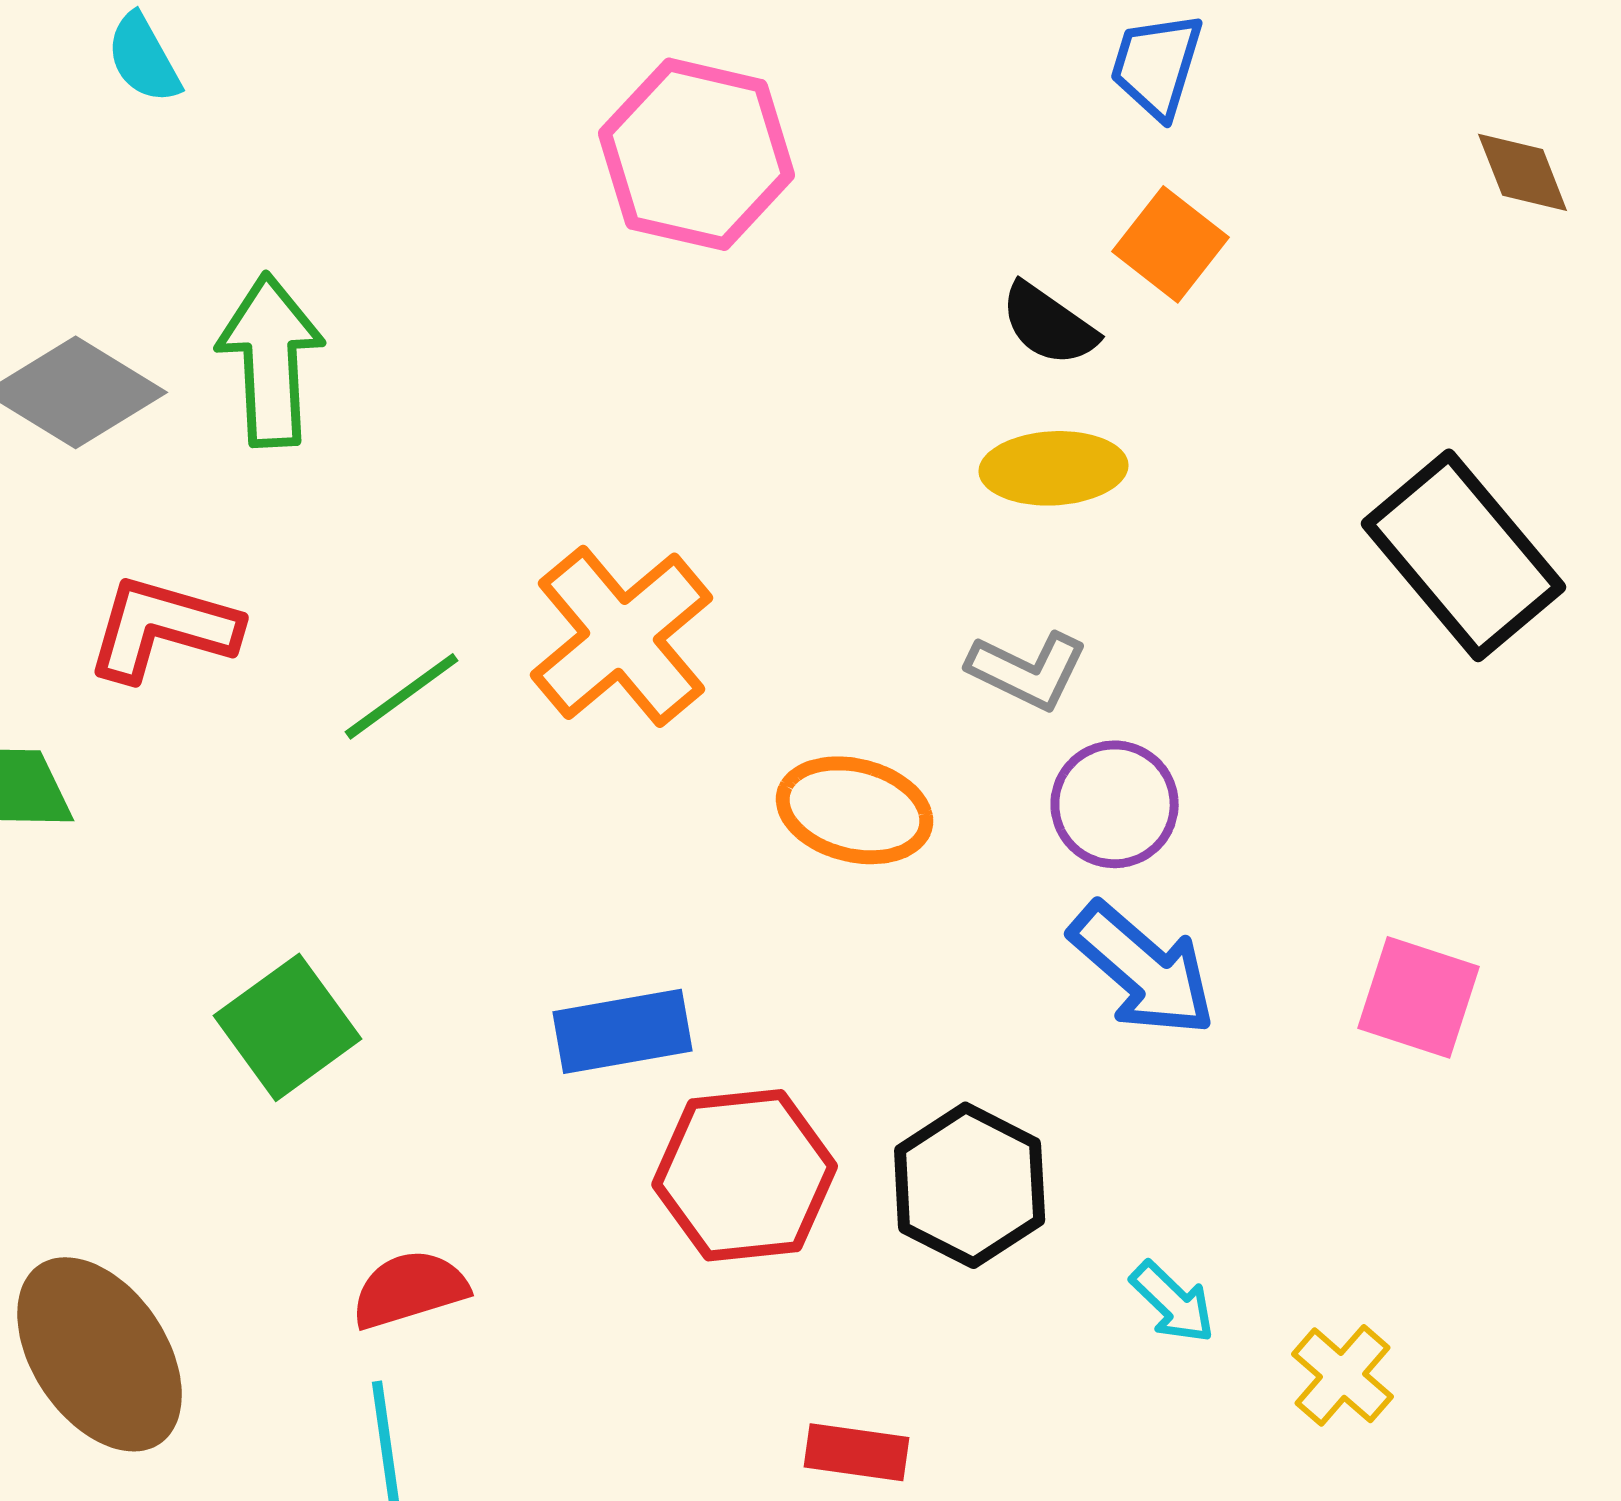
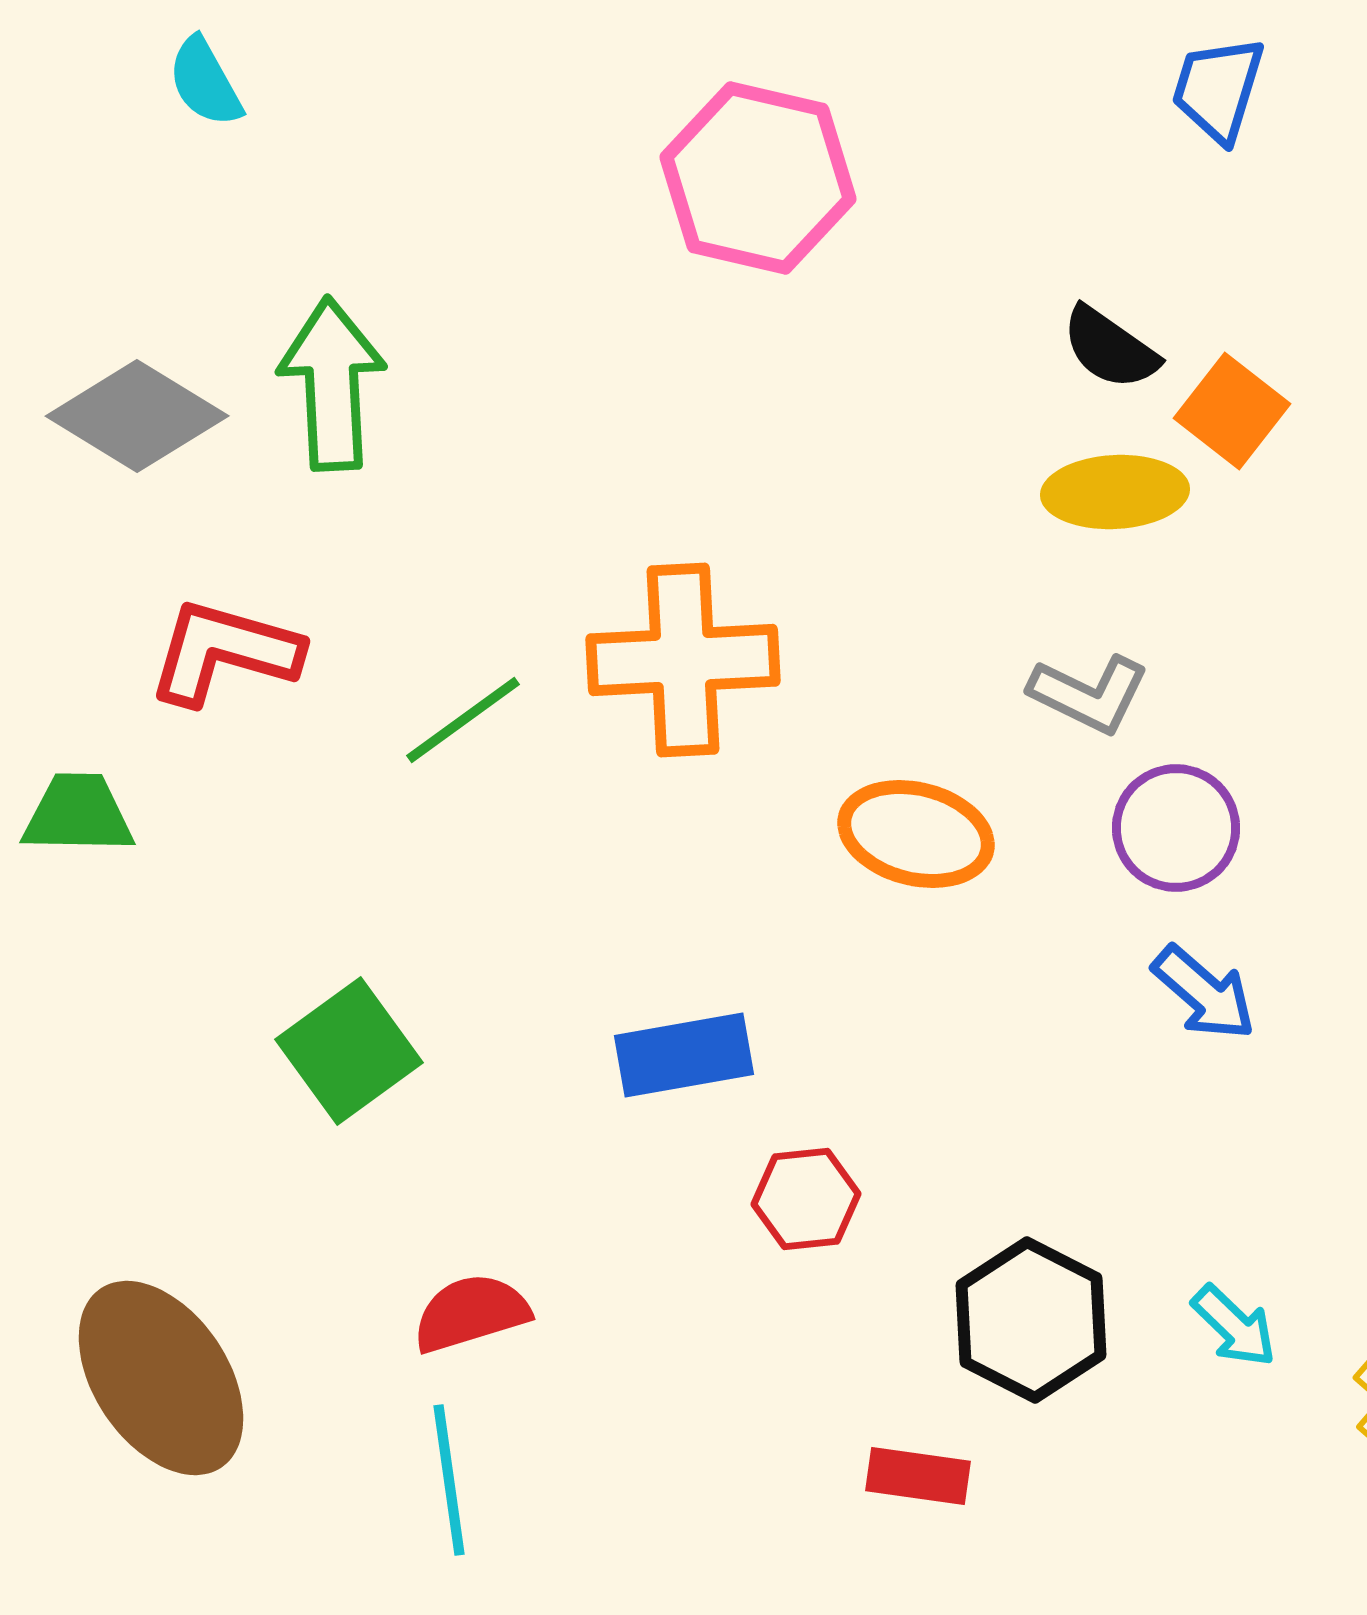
orange square: (1171, 244) -> (1232, 411), moved
orange cross: (622, 636) -> (683, 660), turned 37
blue arrow: (1143, 969) -> (1204, 993), size x0.7
red hexagon: (745, 1175) -> (806, 1199), size x0.6
black hexagon: (970, 1185) -> (1031, 1320), moved

